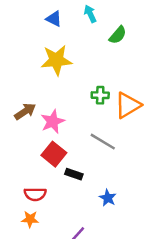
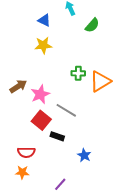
blue triangle: (54, 19) -> (44, 20), moved
yellow star: (56, 60) -> (43, 45), size x0.7
gray line: (103, 142) -> (66, 110), moved

